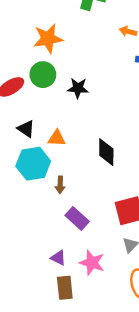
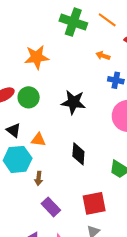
green circle: (43, 75) -> (29, 97), moved
black star: (78, 88) -> (73, 102), moved, size x1.4

